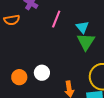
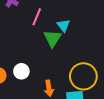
green triangle: (86, 42) -> (52, 38), moved

